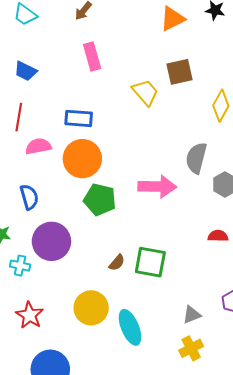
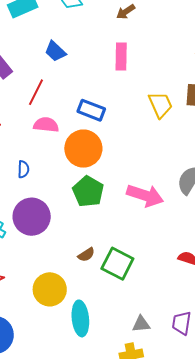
blue semicircle: (29, 197) -> (23, 169), size x0.7

